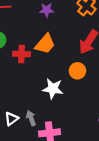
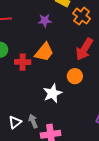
white star: (53, 89) -> (53, 93), turned -30

